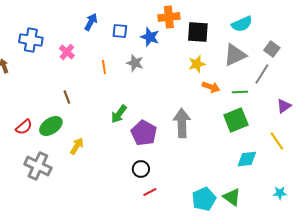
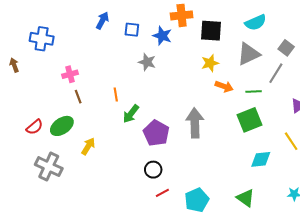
pink cross: (67, 52) -> (70, 74), moved, turned 35
orange line: (104, 67) -> (116, 95), moved
cyan pentagon: (204, 199) -> (197, 200), moved

